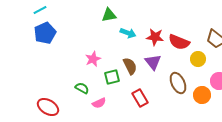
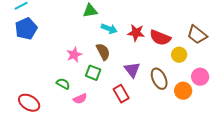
purple triangle: (153, 62) -> (132, 70), moved
brown semicircle: (130, 66) -> (103, 52), moved
green square: (112, 77) -> (93, 73), turned 35

